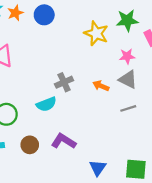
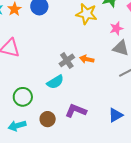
orange arrow: (101, 86) -> (87, 59), moved
blue triangle: (98, 168) -> (116, 115), moved, turned 35

